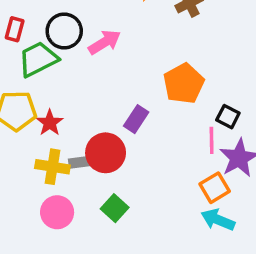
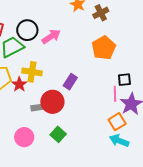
orange pentagon: (184, 84) -> (104, 48), moved
black square: (228, 117) -> (124, 80), turned -32
yellow cross: (52, 167) -> (32, 72), moved

